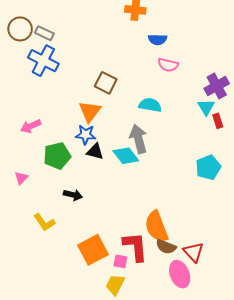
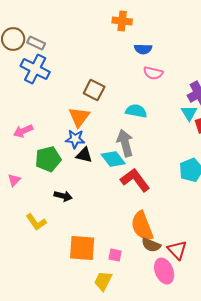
red L-shape: (135, 247) -> (135, 180), moved, turned -32
orange square: (93, 250) -> (82, 248), turned 32
pink square: (120, 261) -> (115, 255), moved

